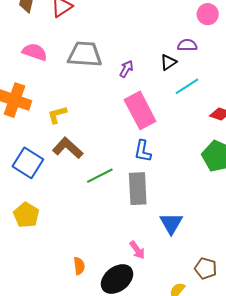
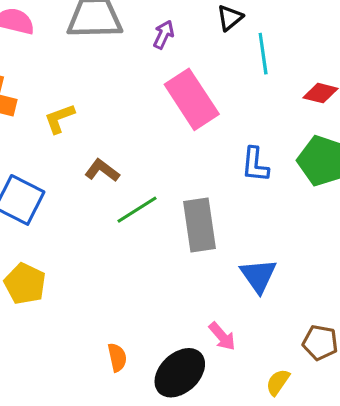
cyan line: (187, 86) -> (263, 54), turned -60
brown L-shape: (68, 148) -> (102, 171), moved, size x0.7
blue L-shape: (143, 151) -> (255, 165), moved
pink arrow: (137, 250) -> (222, 336), moved

